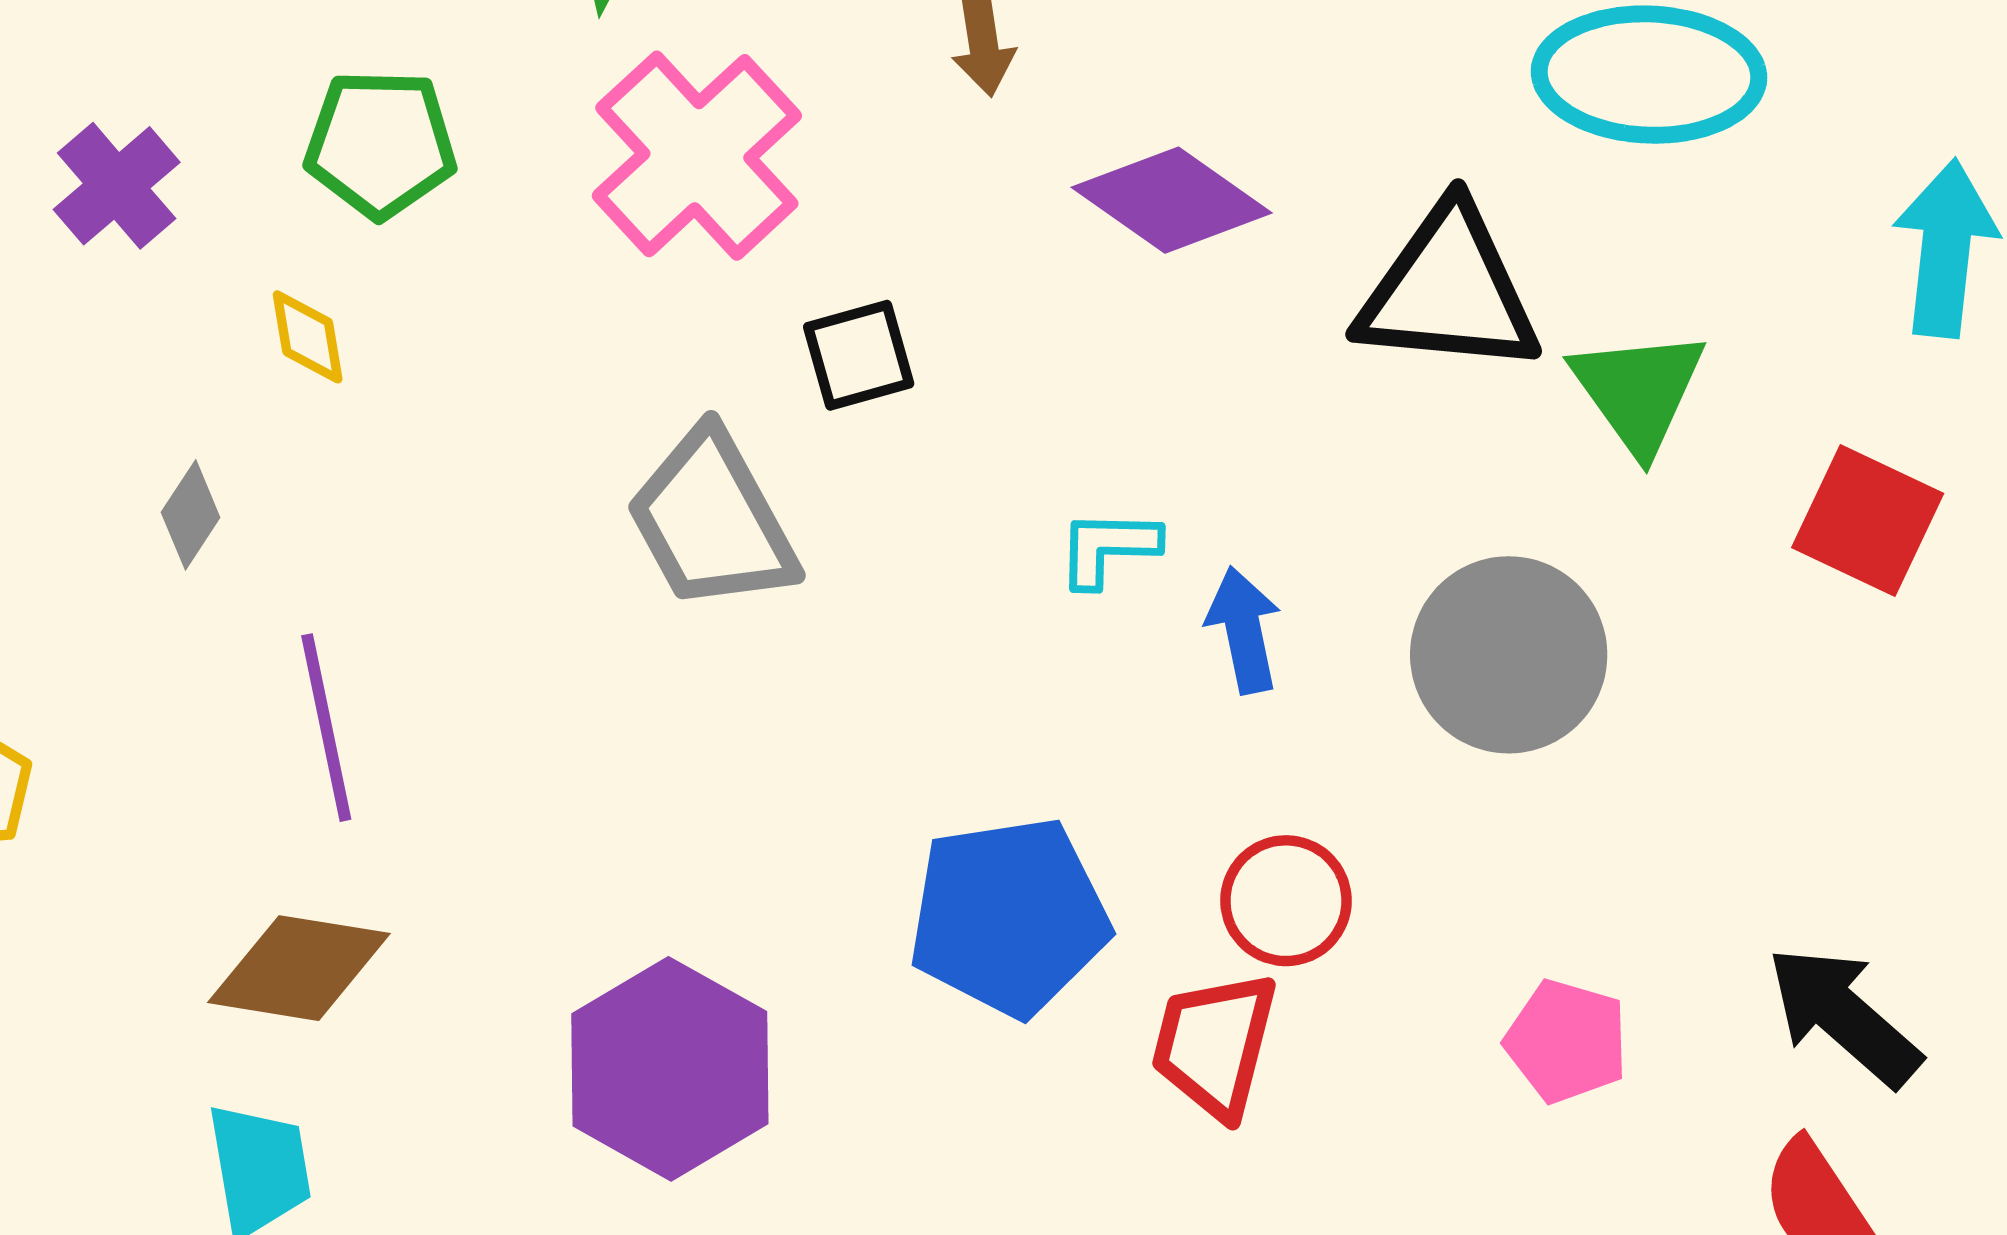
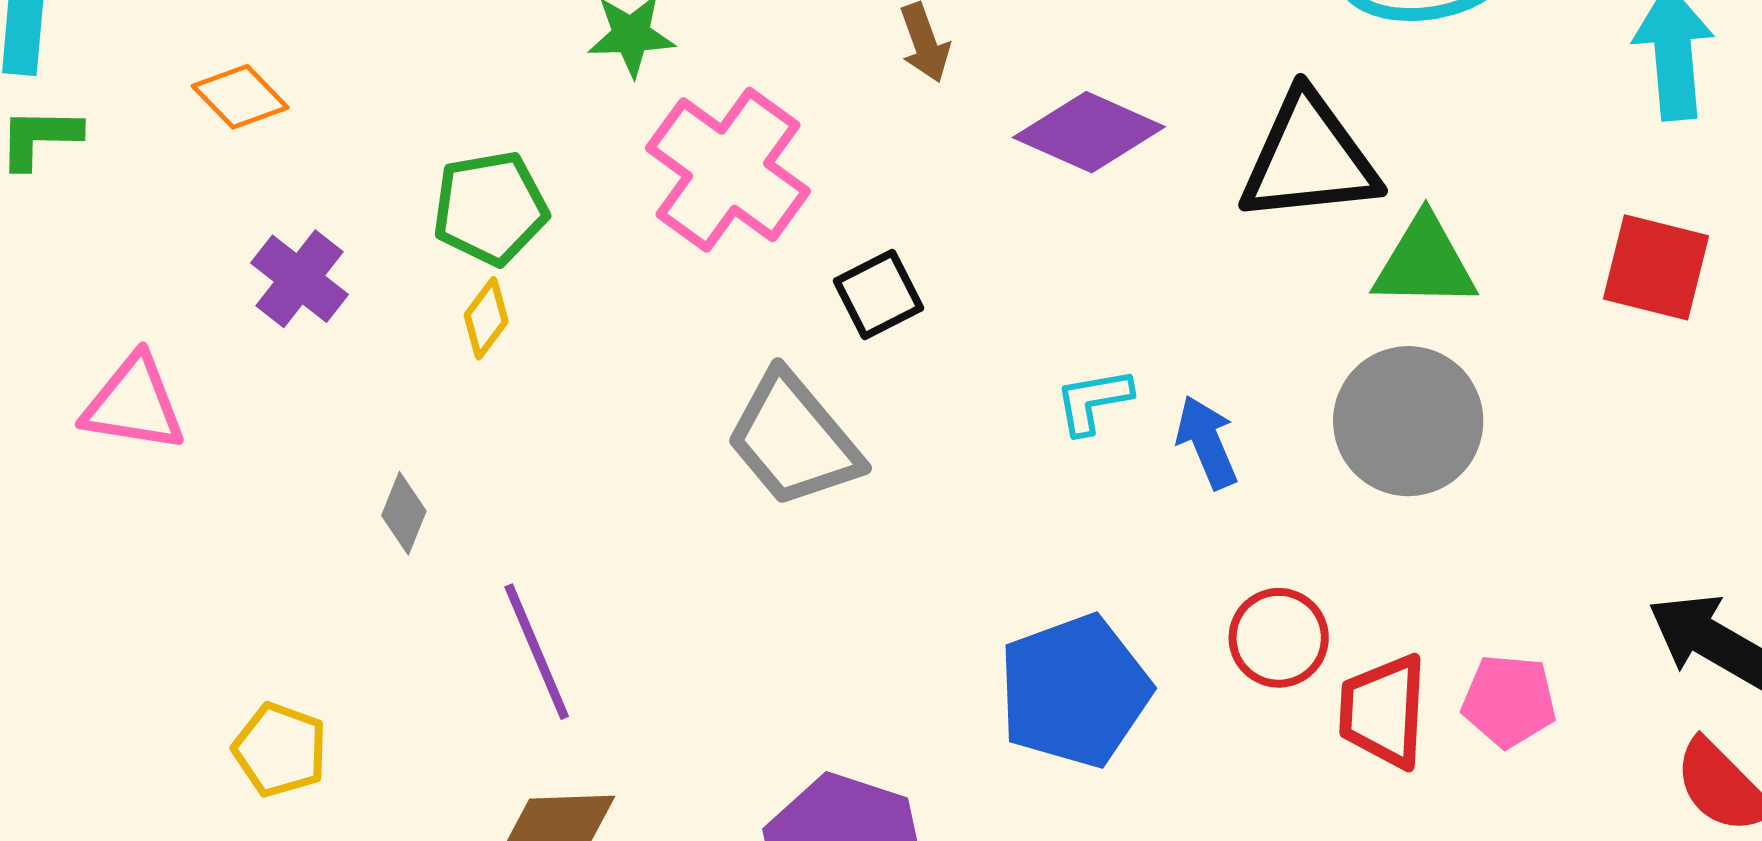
yellow diamond: (308, 337) -> (486, 318), moved, turned 58
green triangle: (1638, 391) -> (1425, 262), moved, turned -42
red trapezoid: (1214, 1045) -> (1383, 711), moved

